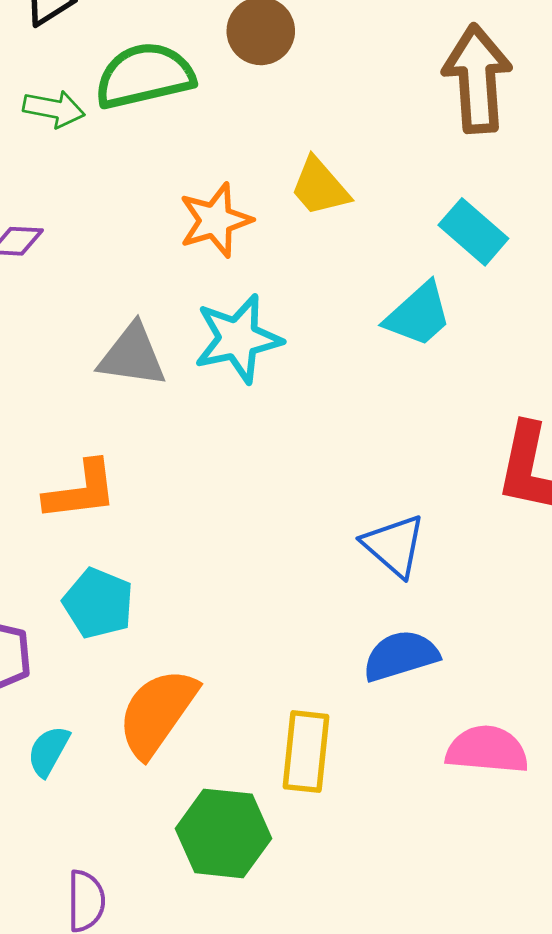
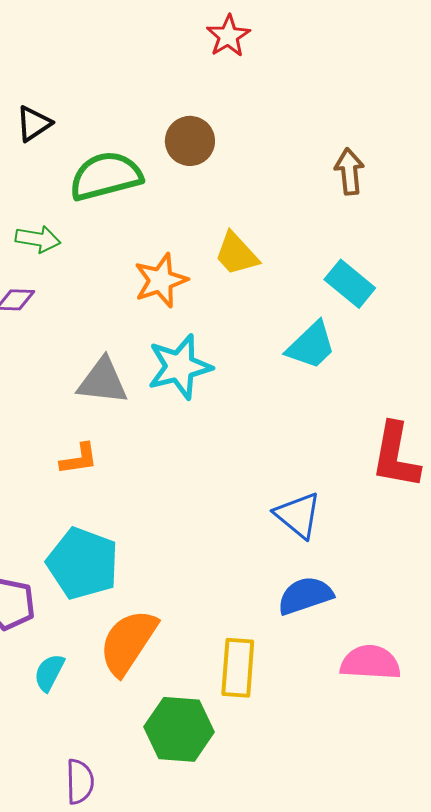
brown arrow: (477, 79) -> (349, 171), size x0.6
green arrow: (54, 109) -> (38, 239), moved
orange L-shape: (81, 491) -> (79, 459), moved, size x0.7
cyan pentagon: (98, 603) -> (83, 563), size x1.4

